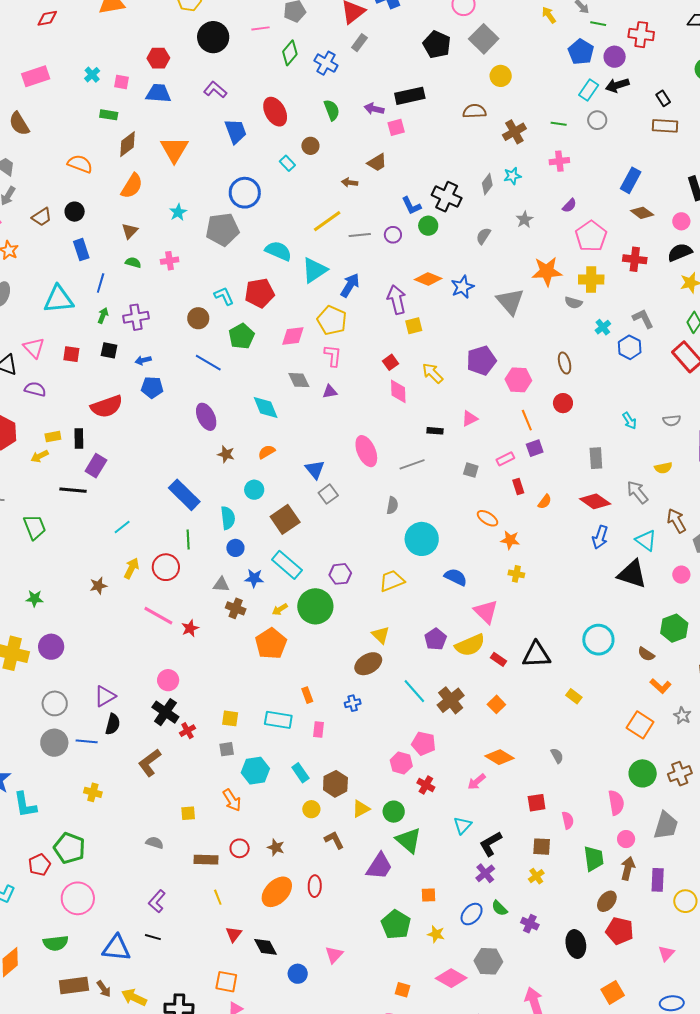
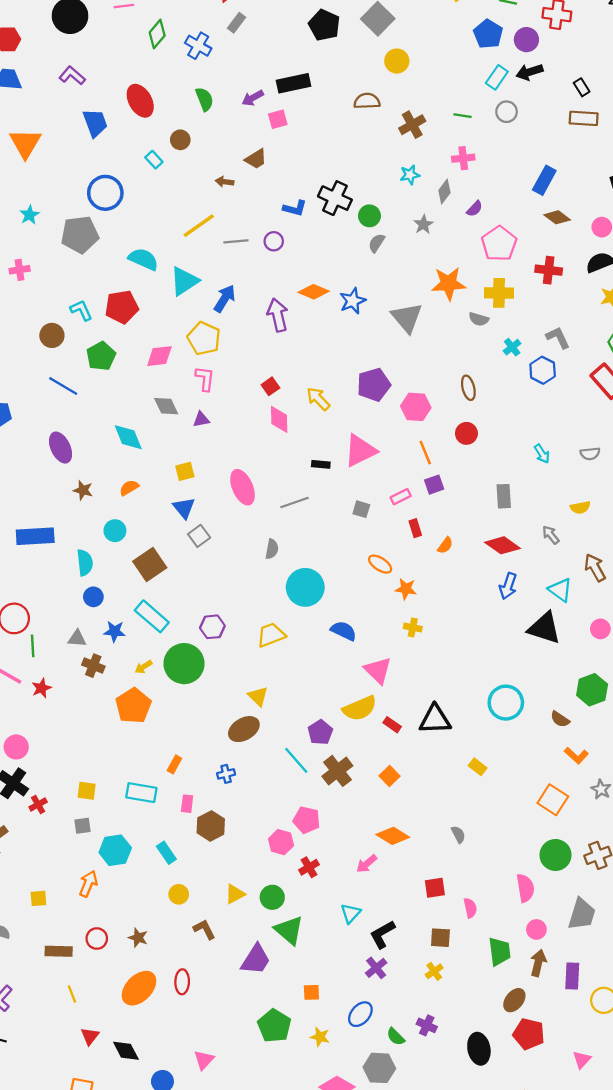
purple arrow: (374, 109) -> (253, 98), turned -42
gray diamond: (487, 184) -> (444, 191), moved
blue L-shape: (411, 206) -> (295, 208), turned -50
green circle: (428, 226) -> (369, 216), moved
yellow square: (414, 326) -> (185, 471), moved
pink triangle: (470, 419) -> (360, 451), size x1.8
gray arrow: (637, 492) -> (551, 535), size x0.7
blue rectangle: (184, 495) -> (35, 536), turned -48
green line: (188, 540) -> (33, 646), moved
purple pentagon: (435, 639) -> (320, 732), moved
orange rectangle: (307, 695) -> (174, 764), turned 49
brown hexagon: (335, 784) -> (211, 826), moved
red cross: (426, 785) -> (309, 867), turned 30
orange arrow: (232, 800) -> (88, 884), turned -125
green semicircle: (499, 908) -> (396, 1037), moved

